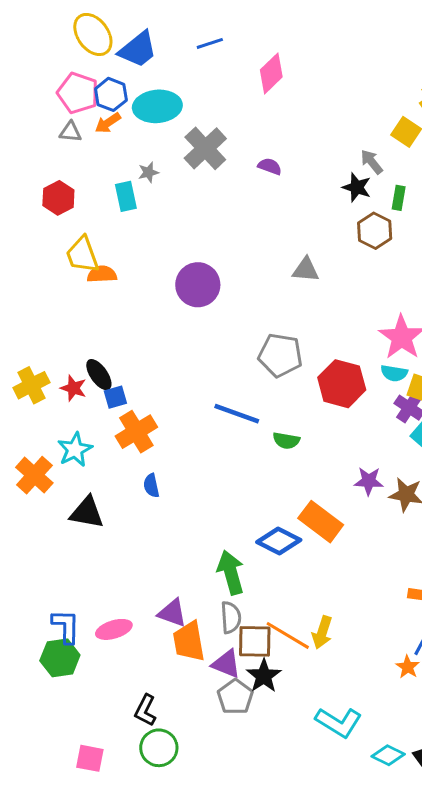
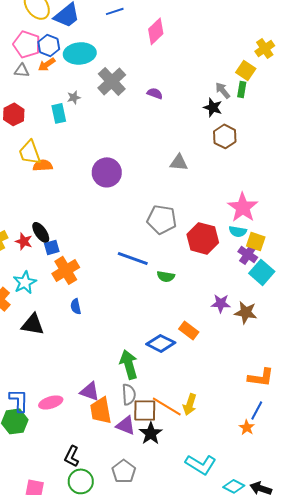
green rectangle: (399, 198) -> (242, 89), moved
orange rectangle: (321, 522) -> (189, 330), size x0.7
gray pentagon: (235, 697) -> (124, 471), moved

